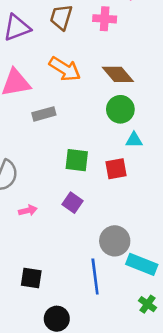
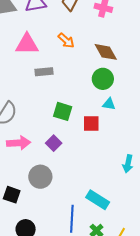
orange arrow: (65, 69) -> (66, 41), size x0.7
pink arrow: (28, 210) -> (19, 143), size x1.6
gray circle: (115, 241) -> (40, 177), moved
blue line: (95, 276) -> (72, 219), moved

